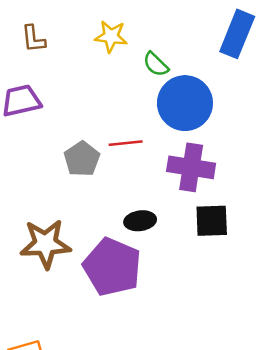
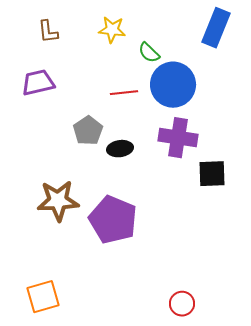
red line: (126, 143) -> (124, 93), moved
black ellipse: (140, 221) -> (120, 149), moved
black square: (212, 221) -> (212, 174), moved

